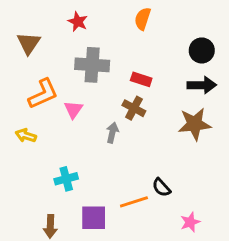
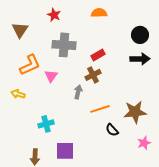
orange semicircle: (143, 19) -> (99, 13), turned 70
red rectangle: (141, 79) -> (98, 55), turned -48
brown cross: (134, 108) -> (93, 75), turned 35
brown star: (195, 124) -> (135, 112), moved
orange line: (134, 202) -> (100, 109), moved
pink star: (190, 222) -> (144, 143), moved

